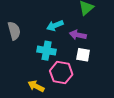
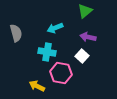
purple arrow: (78, 35) -> (88, 37), moved
white square: (83, 55) -> (82, 56), turned 32

